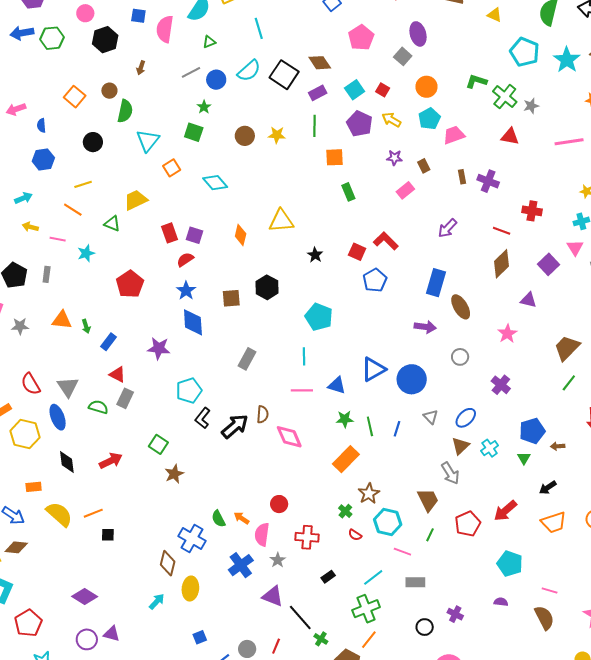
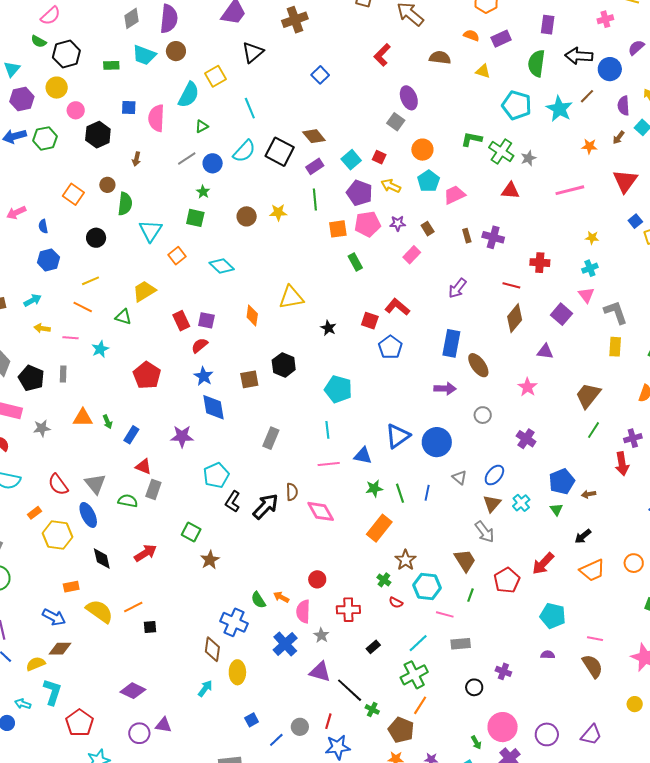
pink pentagon: (361, 38) -> (368, 224), moved, turned 30

